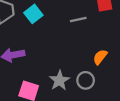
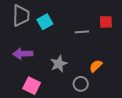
gray star: (59, 80) -> (59, 64), moved

